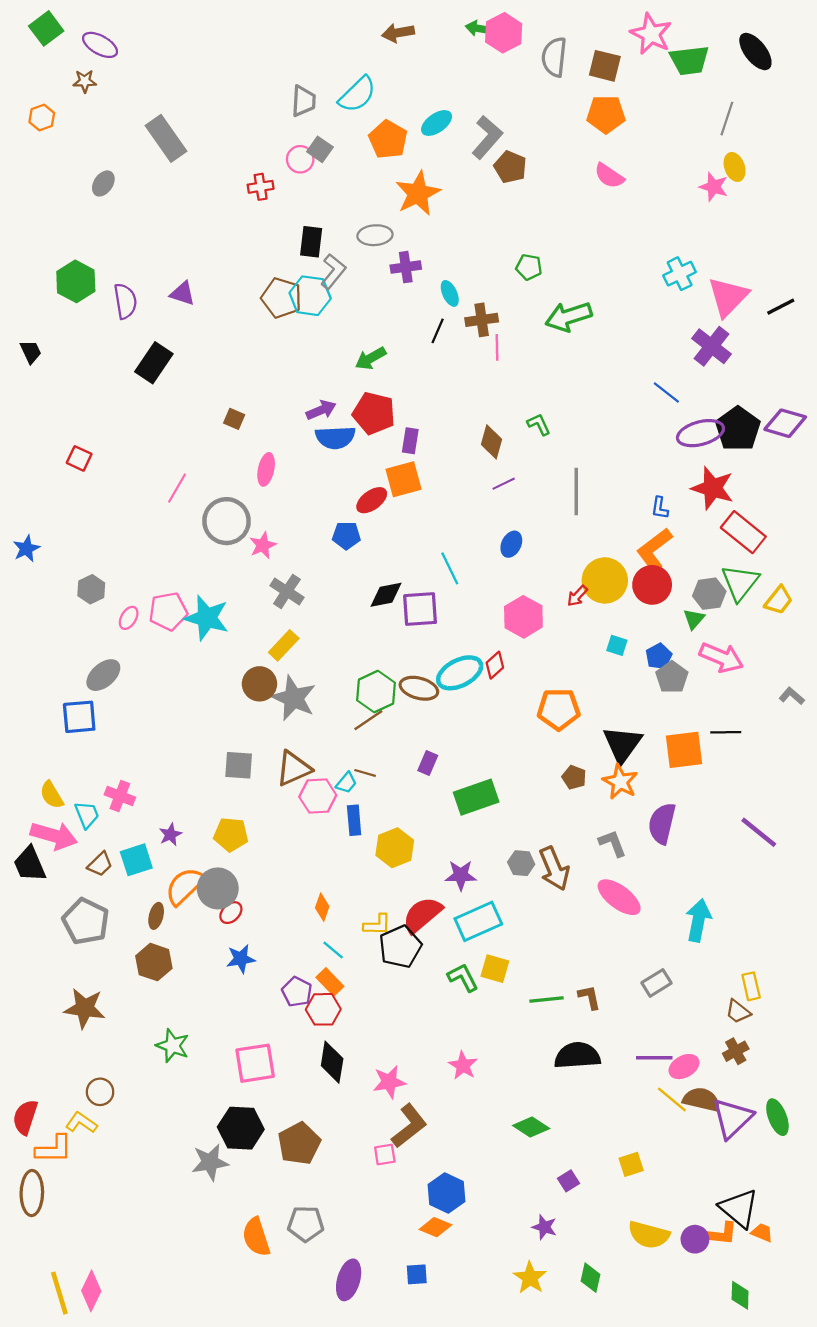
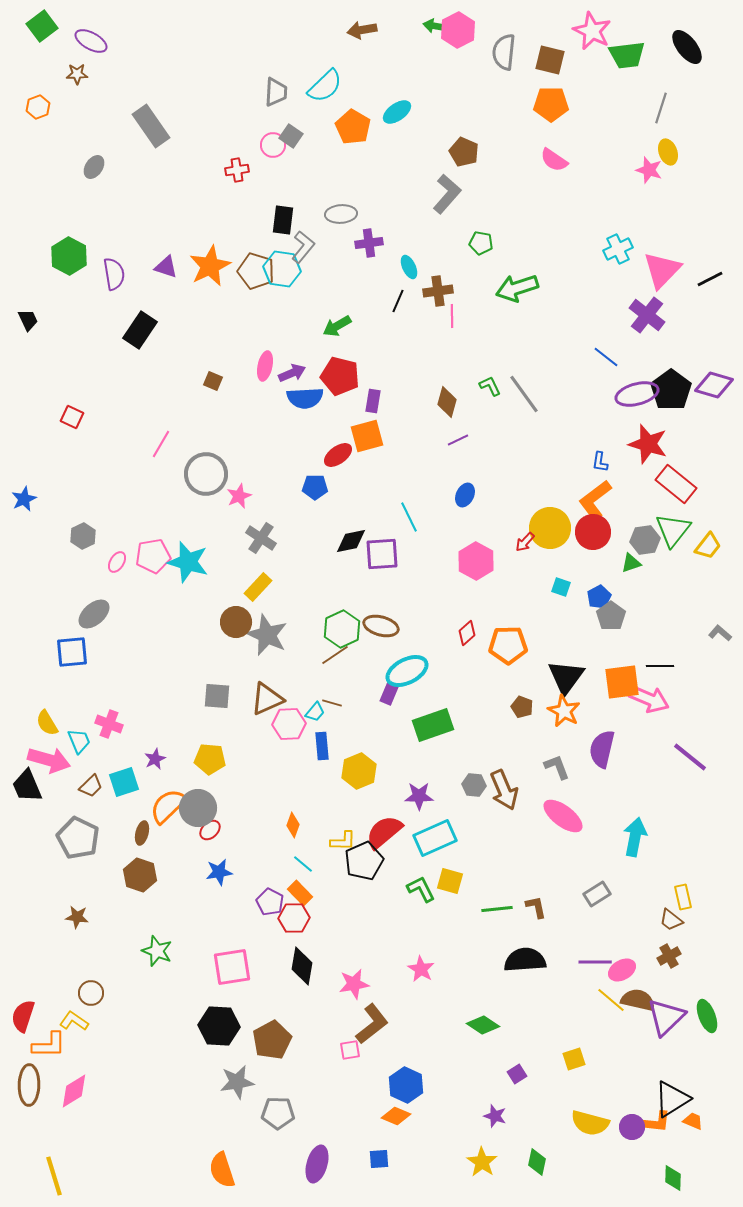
gray L-shape: (487, 137) -> (447, 194), moved
orange star: (418, 193) -> (210, 266), moved
pink ellipse: (266, 469) -> (265, 366), moved
gray line: (576, 491) -> (524, 394), moved, turned -36
green triangle: (694, 619) -> (631, 563), turned 30
pink arrow: (721, 657) -> (649, 699), moved
red diamond: (495, 665) -> (467, 633), moved
cyan ellipse: (460, 673) -> (407, 671), moved
brown star: (85, 1008) -> (77, 917), size x0.6
gray star: (210, 1162) -> (237, 1082), moved
black triangle: (739, 1208) -> (672, 1099), turned 48
orange semicircle: (256, 1237) -> (222, 1170), moved
pink diamond: (91, 1291) -> (74, 1091), moved, turned 33

